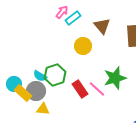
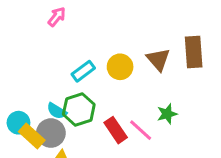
pink arrow: (62, 12) -> (57, 17), moved
cyan rectangle: (73, 18) -> (83, 71), moved
brown triangle: (102, 26) -> (158, 59), moved
green star: (115, 78) -> (167, 114), size x0.6

